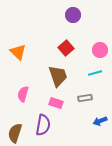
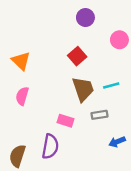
pink circle: (100, 50) -> (119, 40), moved
brown trapezoid: (58, 76) -> (83, 89), moved
pink semicircle: (23, 94) -> (22, 96), moved

